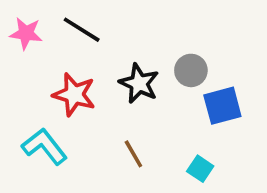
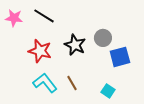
cyan L-shape: (44, 146) -> (45, 83), moved

